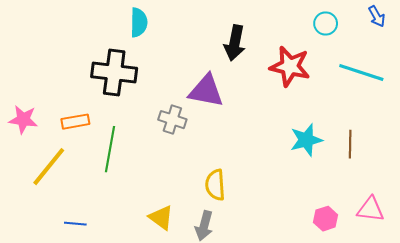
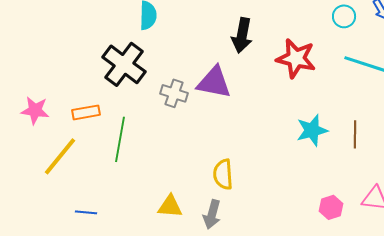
cyan circle: (326, 23) -> (344, 16), moved
black cross: (114, 73) -> (124, 64), turned 30
gray cross: (172, 120) -> (174, 93), moved
yellow triangle: (161, 218) -> (170, 206), turned -32

